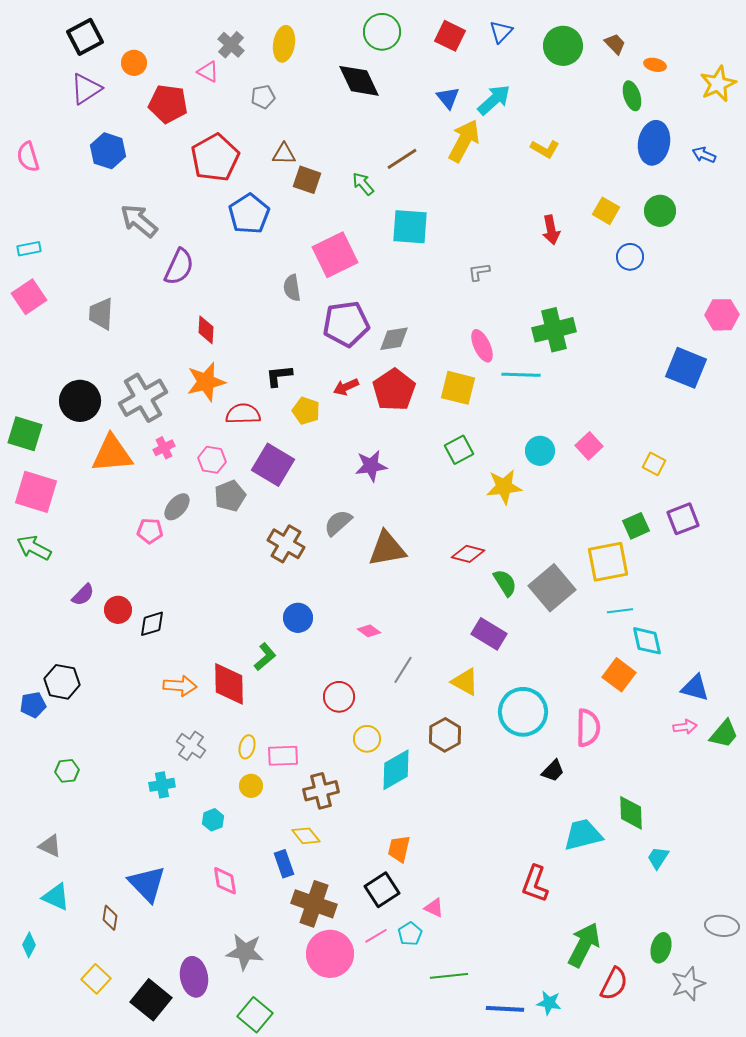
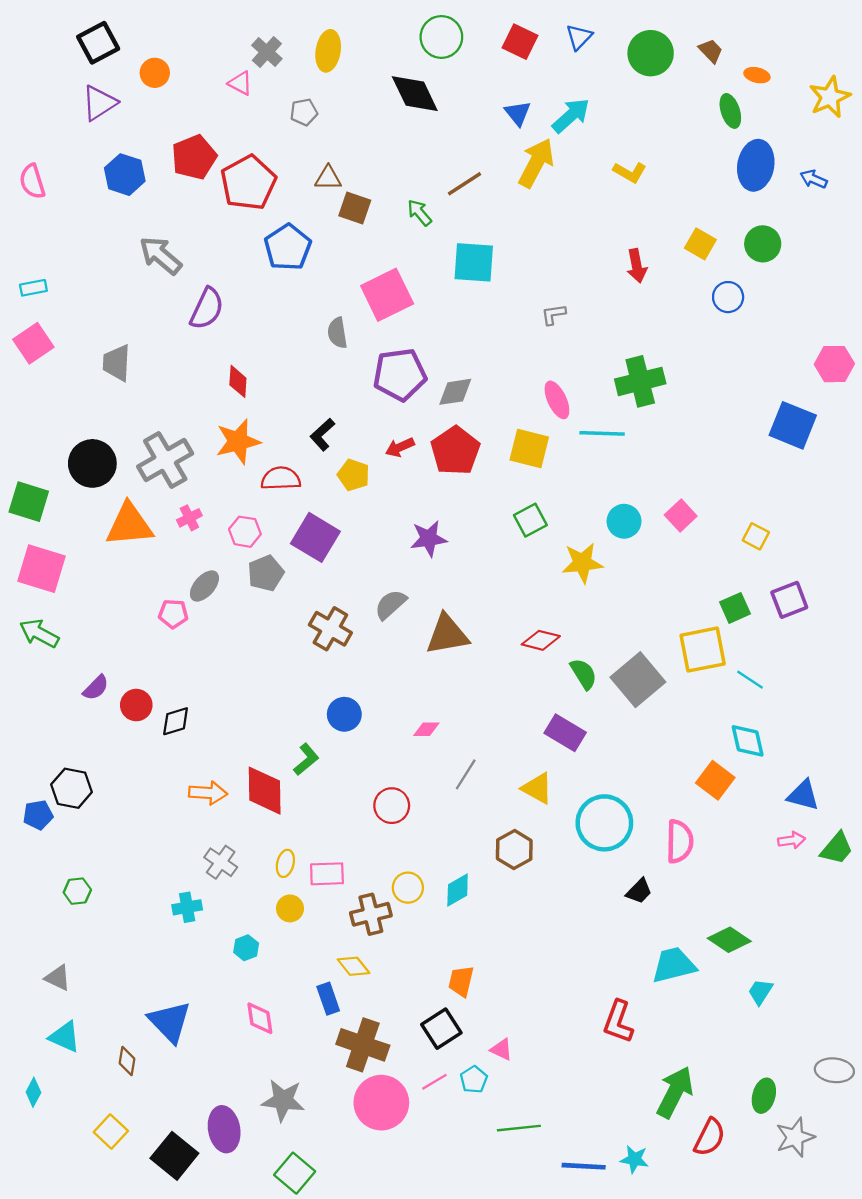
red pentagon: (168, 104) -> (194, 157), moved, turned -30
black L-shape: (279, 376) -> (322, 435), turned -36
cyan line: (620, 611) -> (750, 680), moved, turned 40
pink diamond: (369, 631) -> (426, 729), turned -35
yellow circle: (367, 739) -> (408, 888), moved
cyan diamond: (396, 770) -> (458, 890), size x0.7
green diamond: (631, 813) -> (729, 940), turned -54

